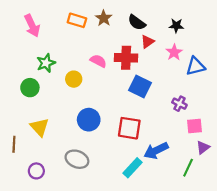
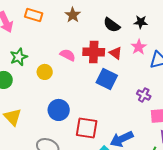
orange rectangle: (77, 20) -> (34, 15), moved
black semicircle: (137, 22) -> (112, 25), moved
red triangle: (147, 42) -> (116, 53), moved, turned -48
red square: (129, 128) -> (87, 128), moved

